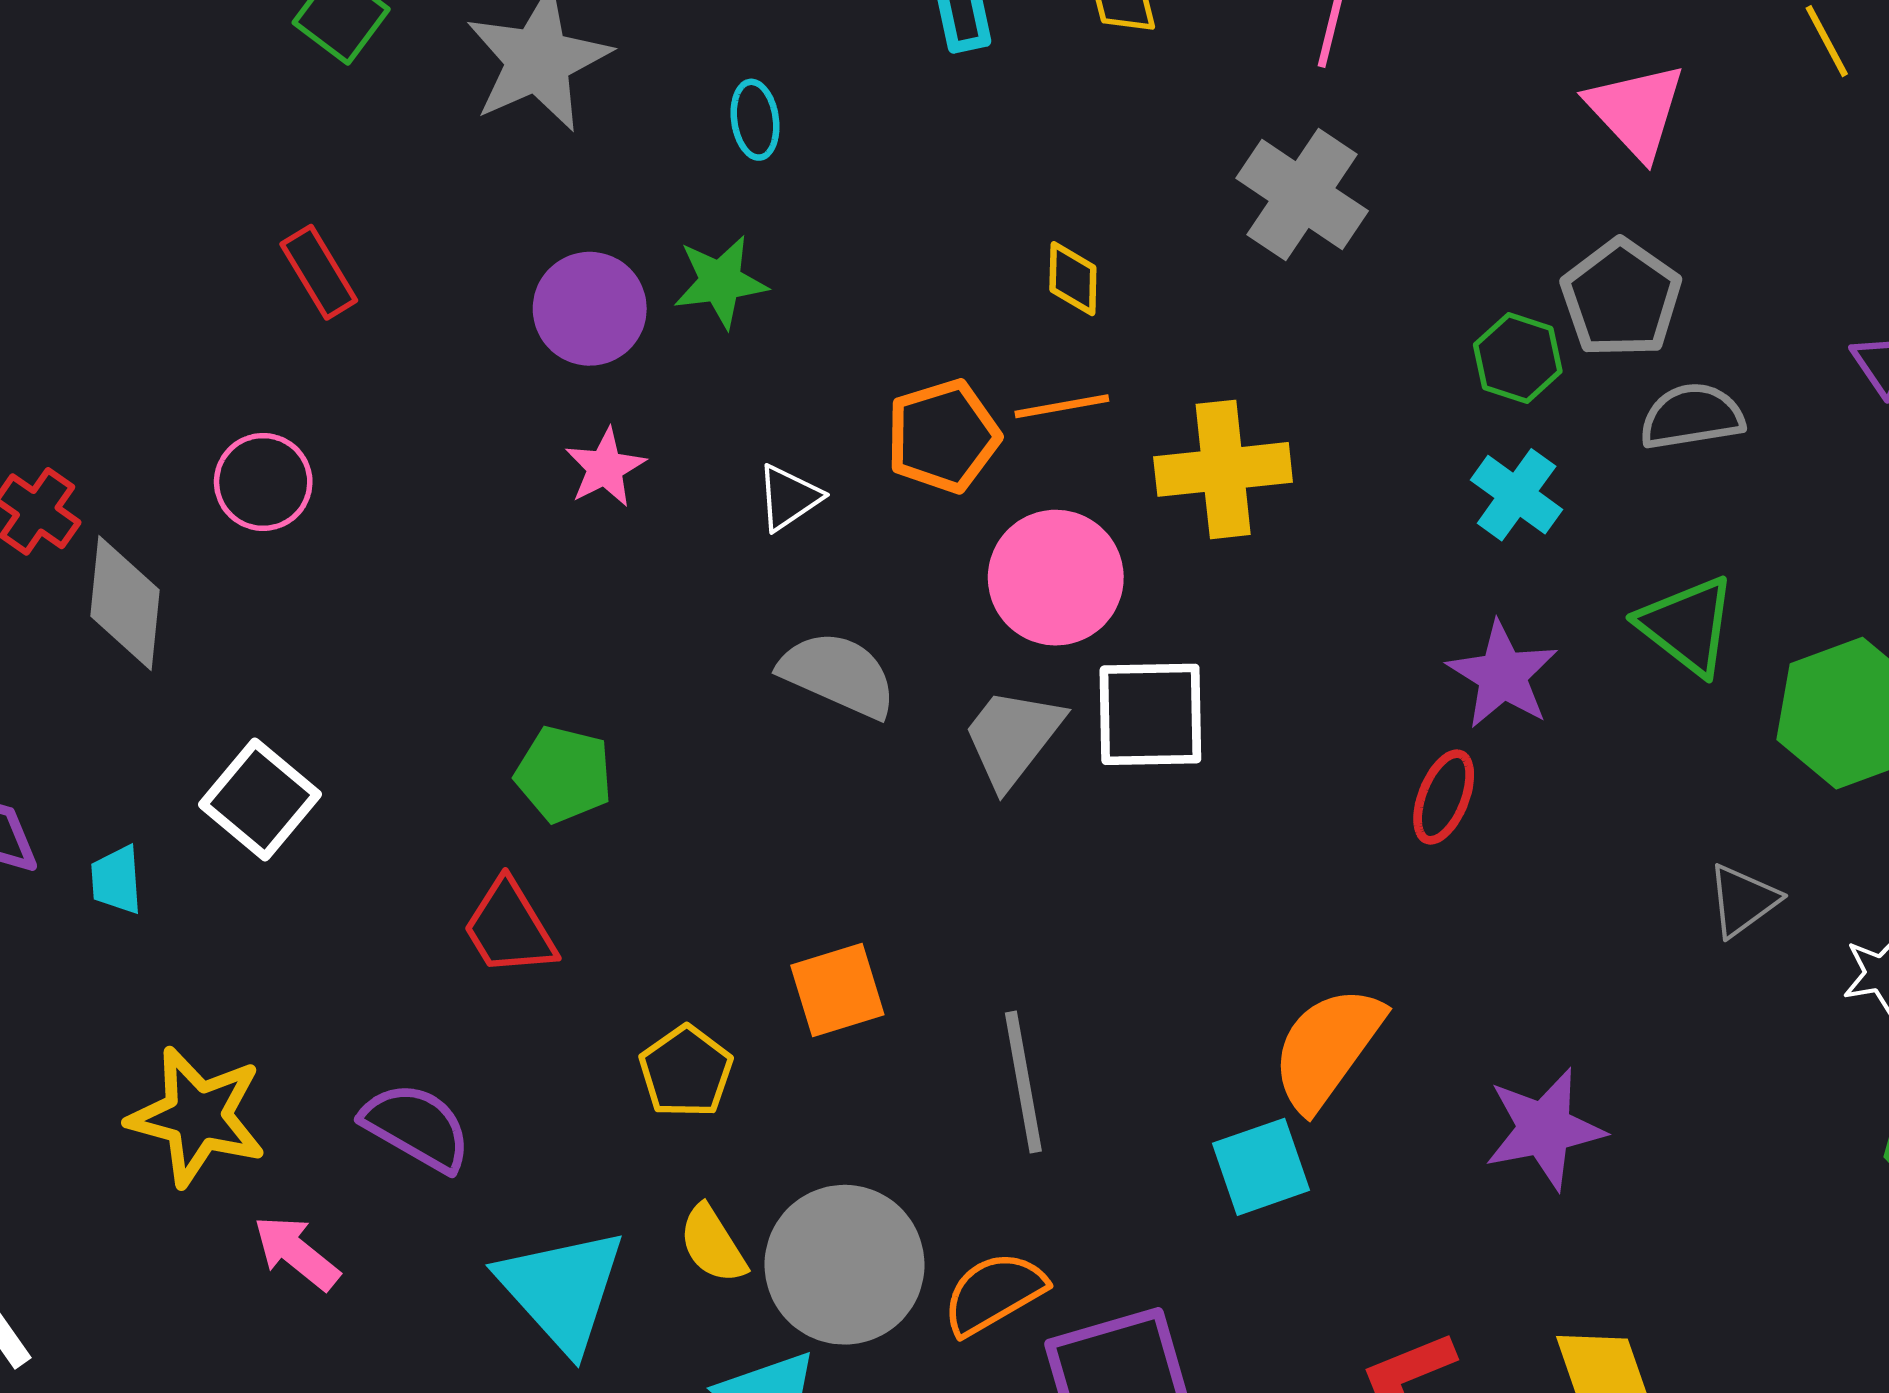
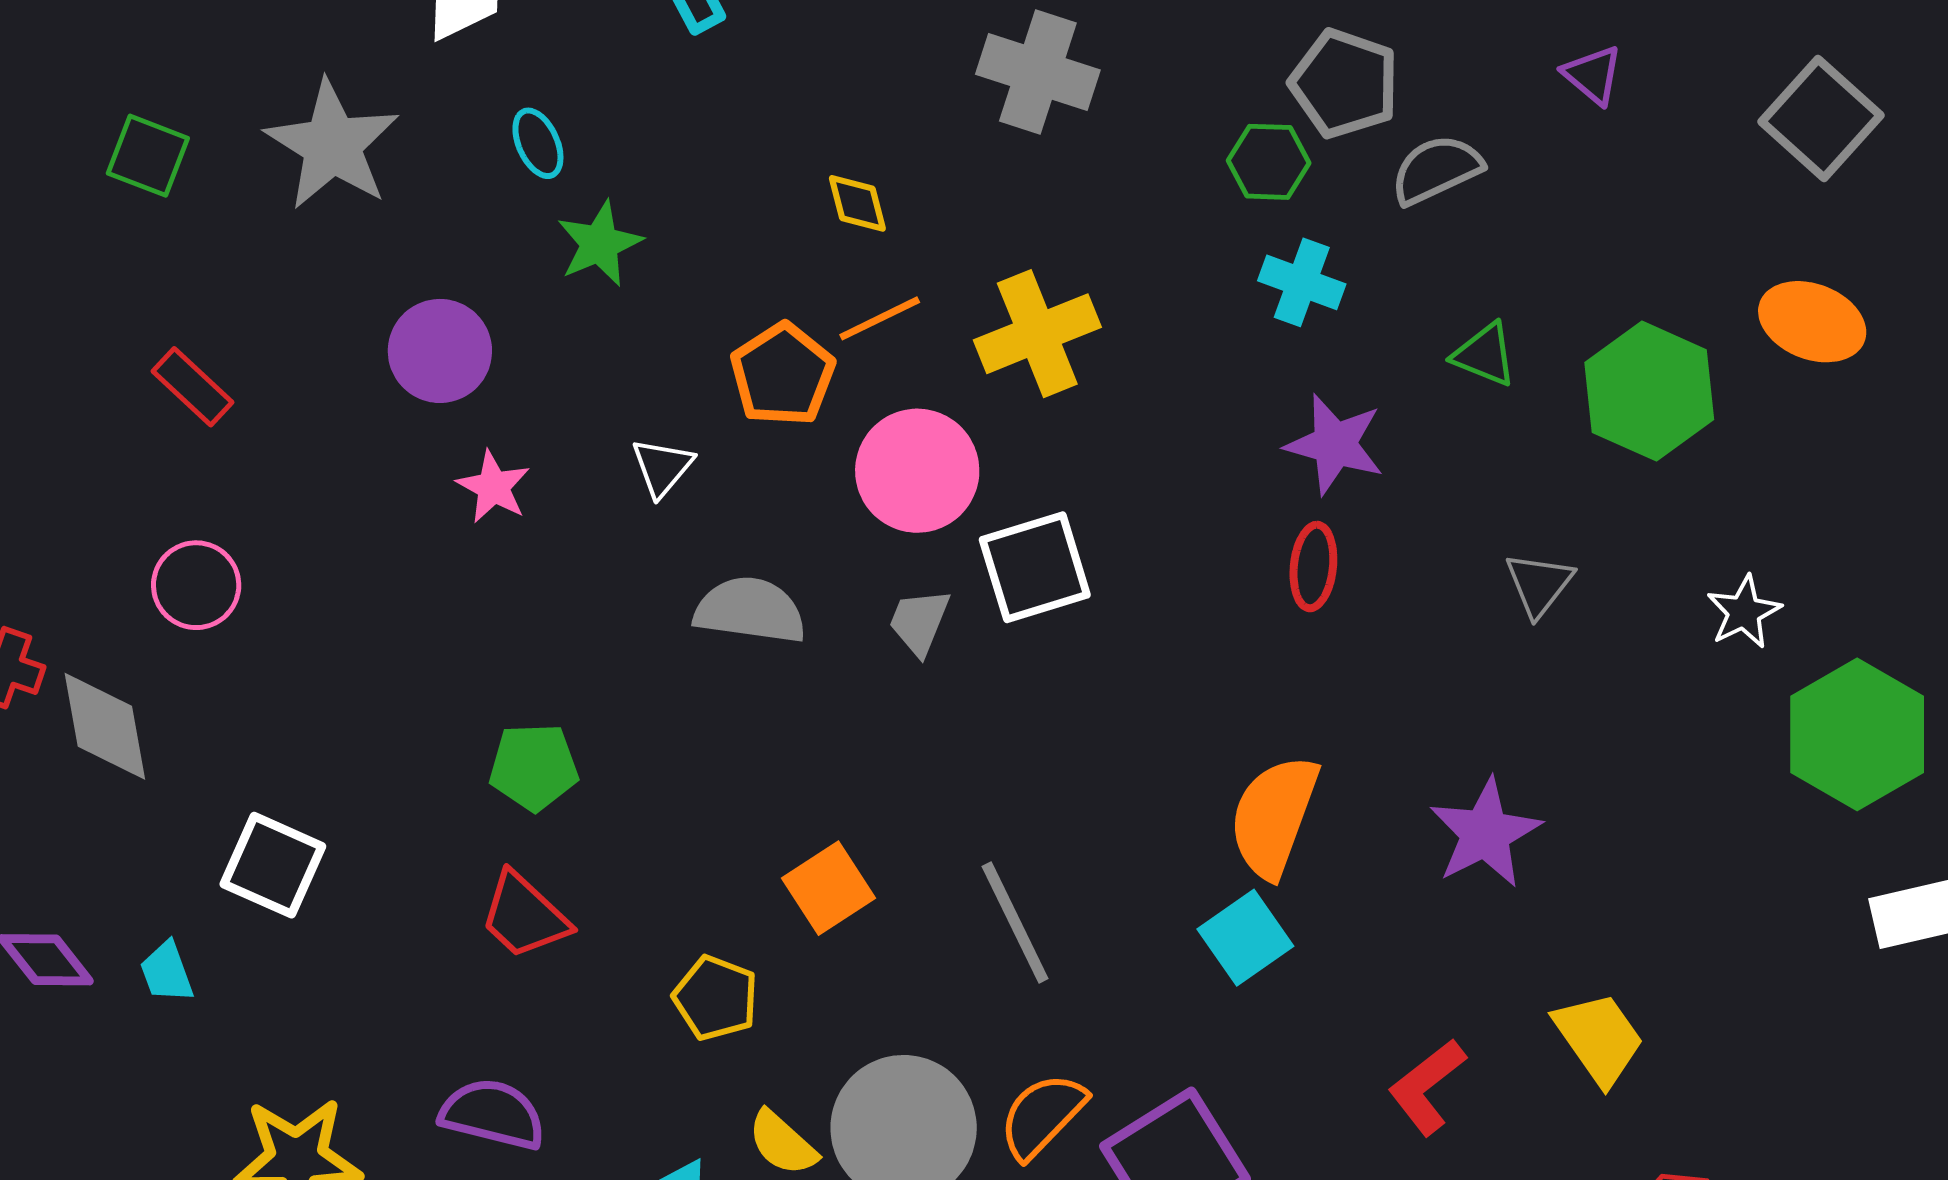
green star: (720, 282) -> (600, 244), moved
green triangle: (1687, 625) -> (1485, 355), size x0.7
gray trapezoid: (1013, 737) -> (919, 622), size x0.7
gray triangle: (1743, 900) -> (1539, 584), moved

